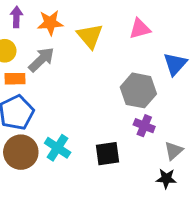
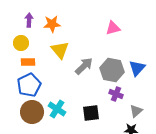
yellow triangle: (90, 36) -> (60, 50), moved
gray arrow: (41, 60) -> (84, 66), moved
blue triangle: (175, 64) -> (137, 68), moved

